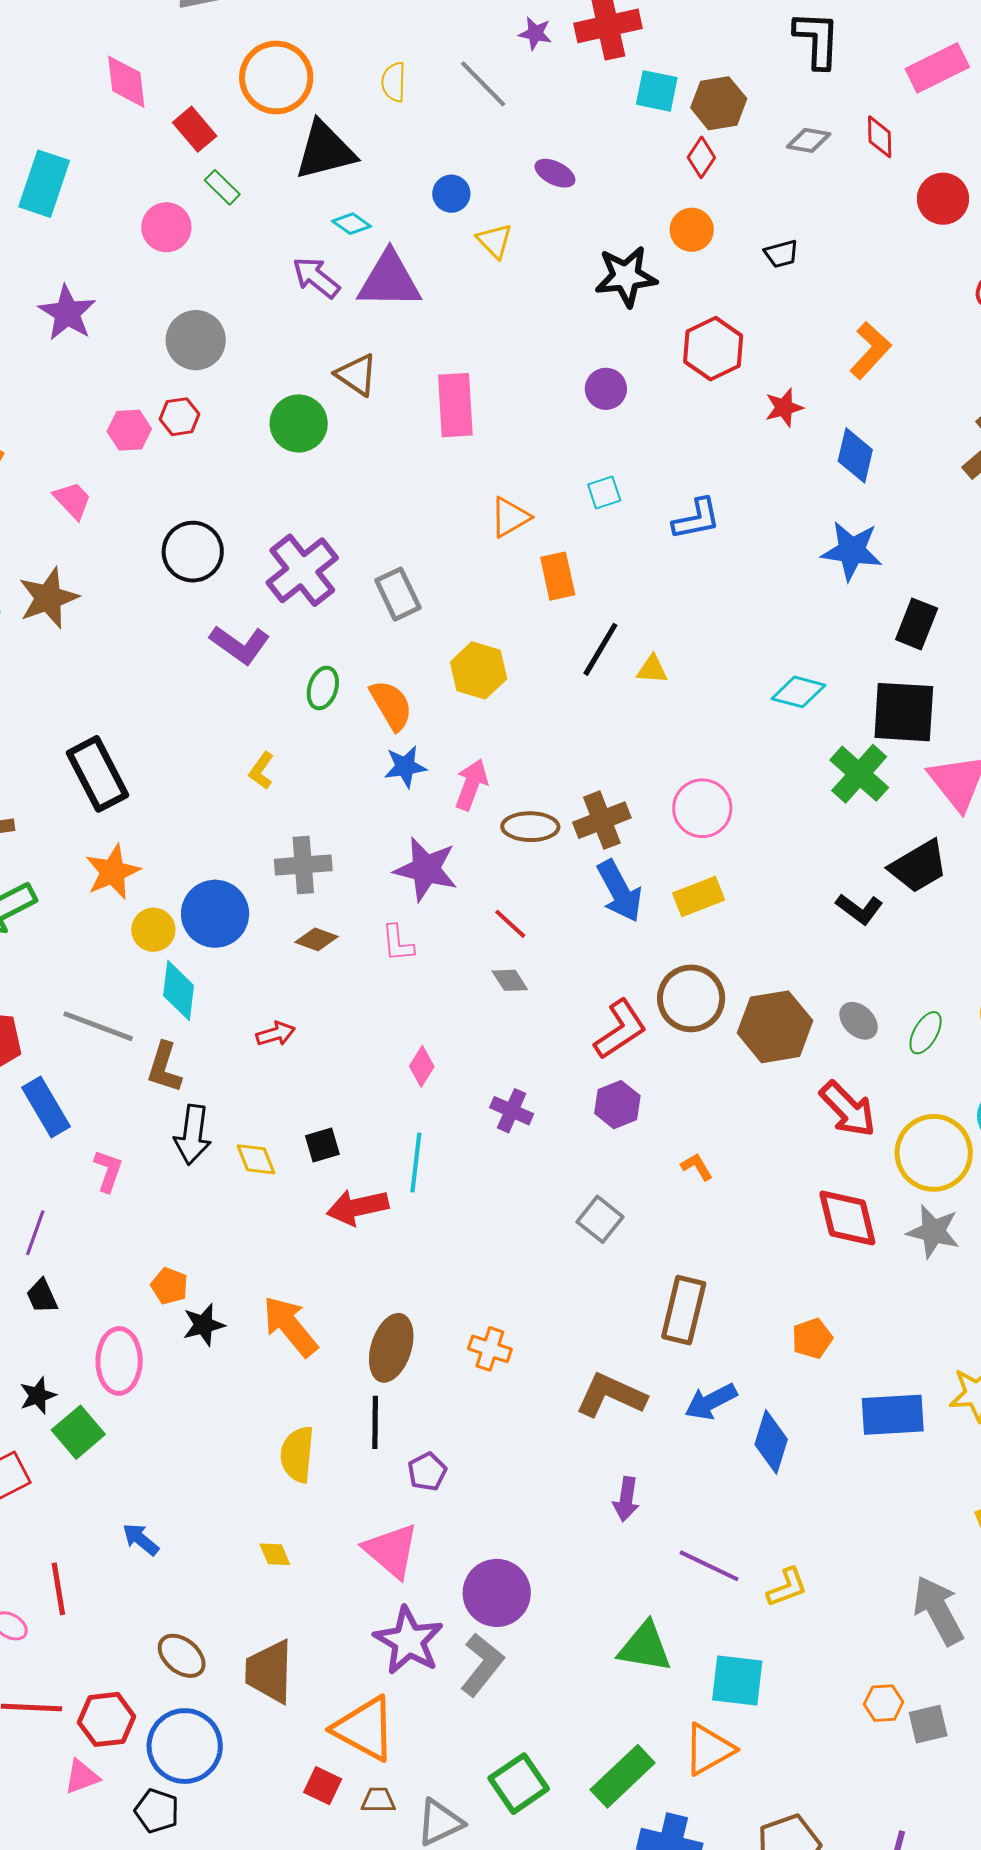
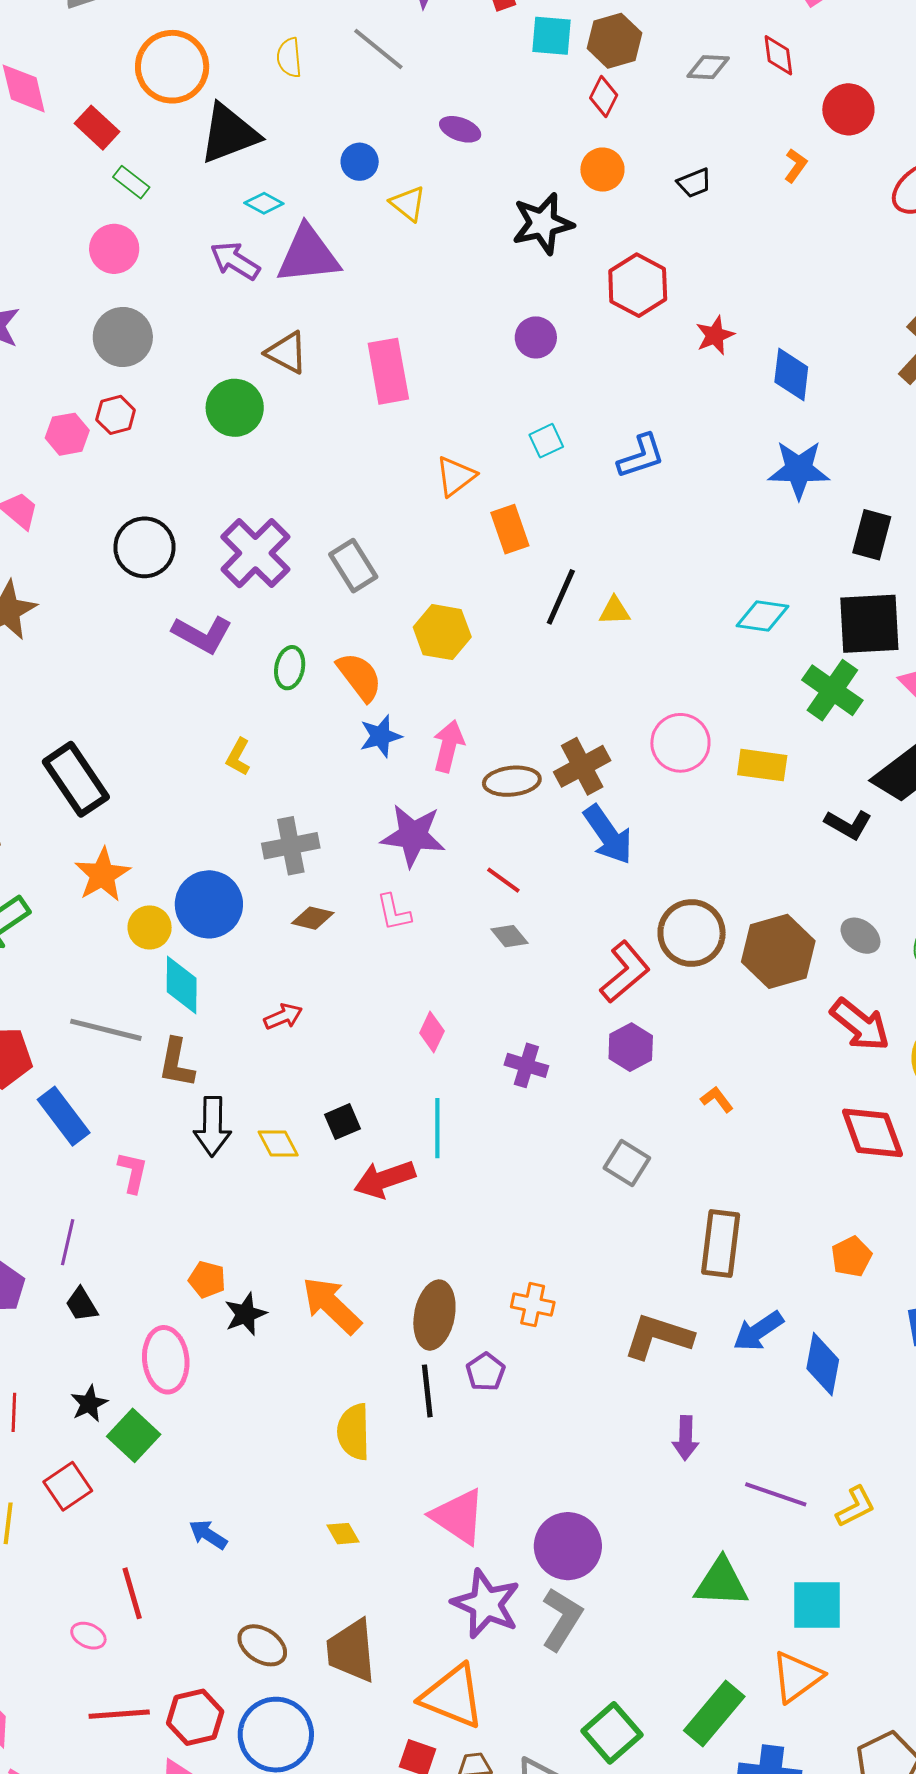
pink circle: (166, 227) -> (114, 249), moved
orange L-shape: (870, 350) -> (796, 166), moved, size x0.6
yellow rectangle: (699, 897) -> (762, 765), moved, turned 36
purple pentagon: (427, 1472) -> (486, 1372), moved

